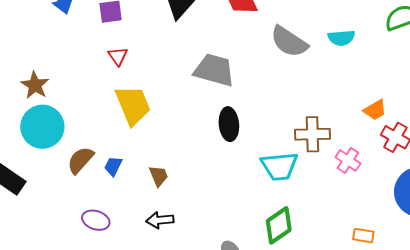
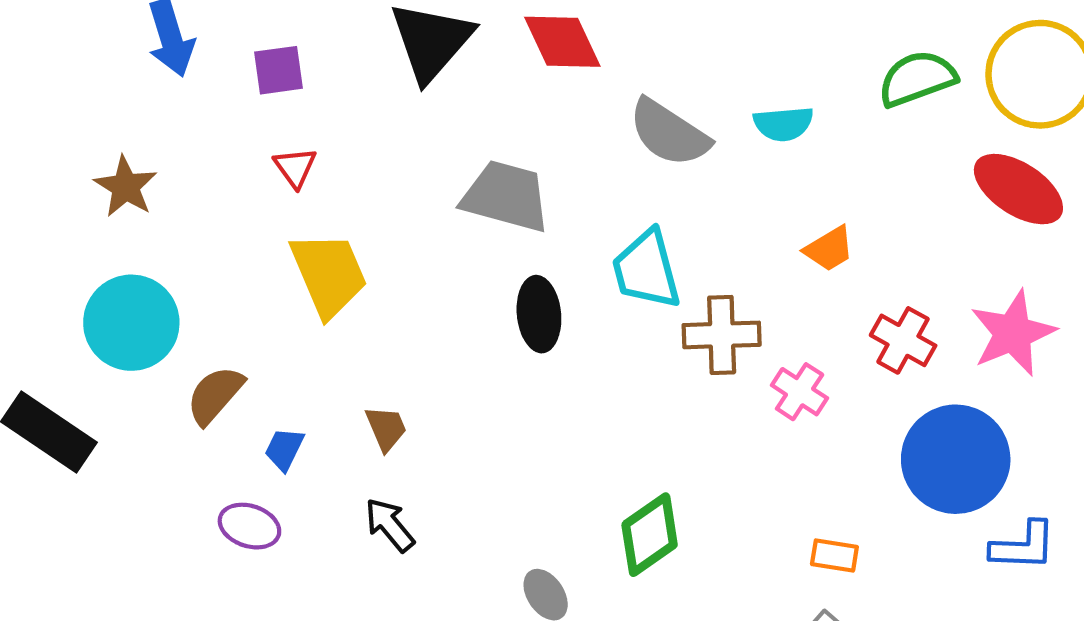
brown star: (35, 85) -> (126, 187), moved
orange trapezoid: (375, 110) -> (829, 249), moved
blue trapezoid: (113, 166) -> (284, 449), moved
cyan trapezoid: (279, 166) -> (646, 270), moved, turned 81
black arrow: (160, 220) -> (390, 525), turned 56

